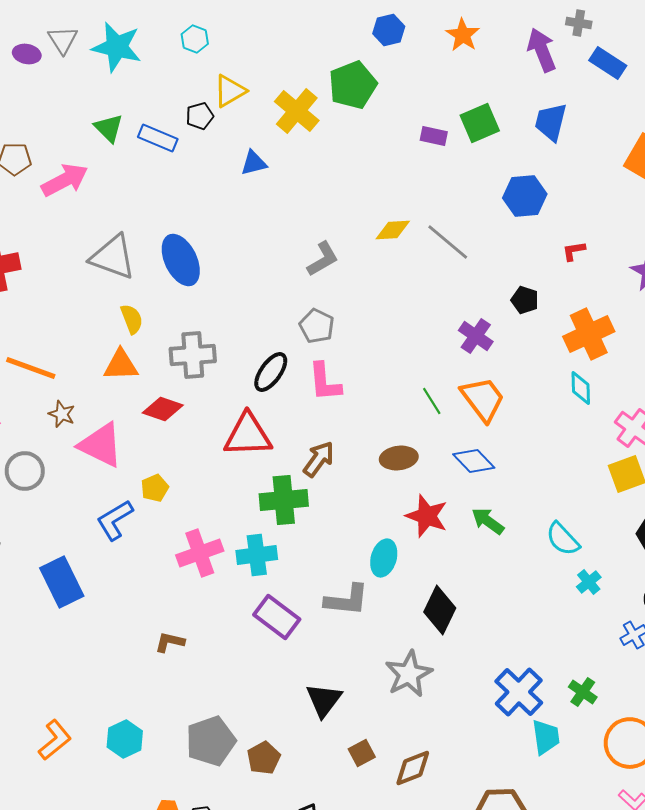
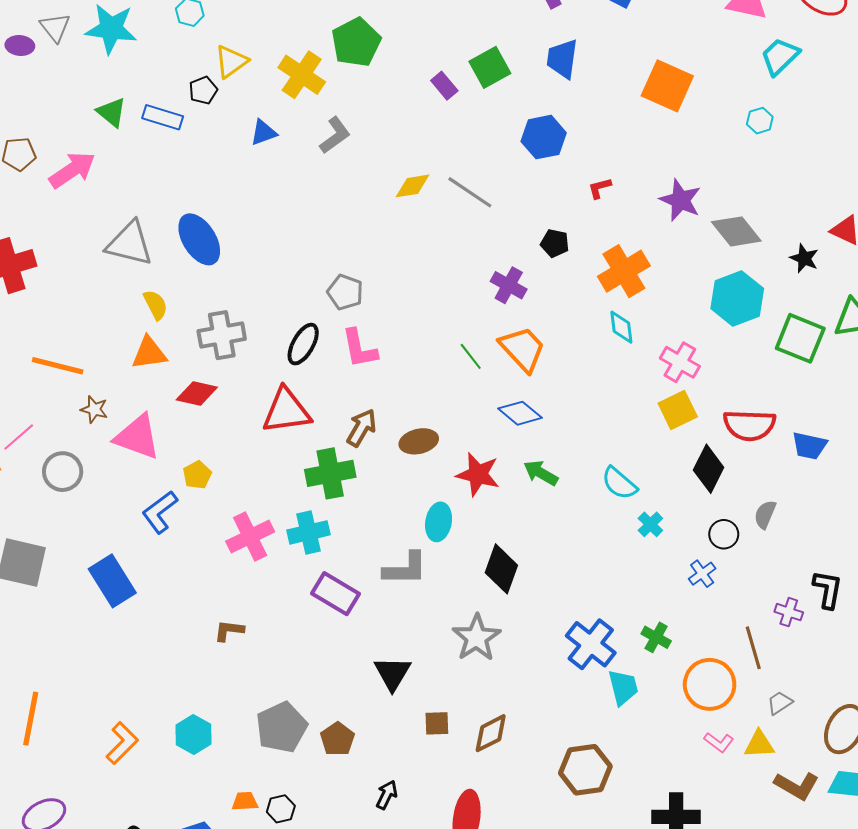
purple rectangle: (434, 136) -> (444, 86), turned 44
gray L-shape: (323, 259) -> (335, 135), moved
brown ellipse: (399, 458) -> (419, 441), moved
brown square: (362, 753) -> (437, 723), turned 32

